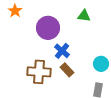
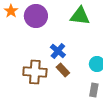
green triangle: (84, 16) -> (80, 16), size x1.5
purple circle: (48, 28) -> (36, 16), moved

